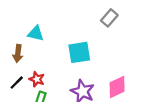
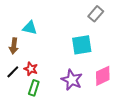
cyan square: (79, 52) -> (82, 45), moved

